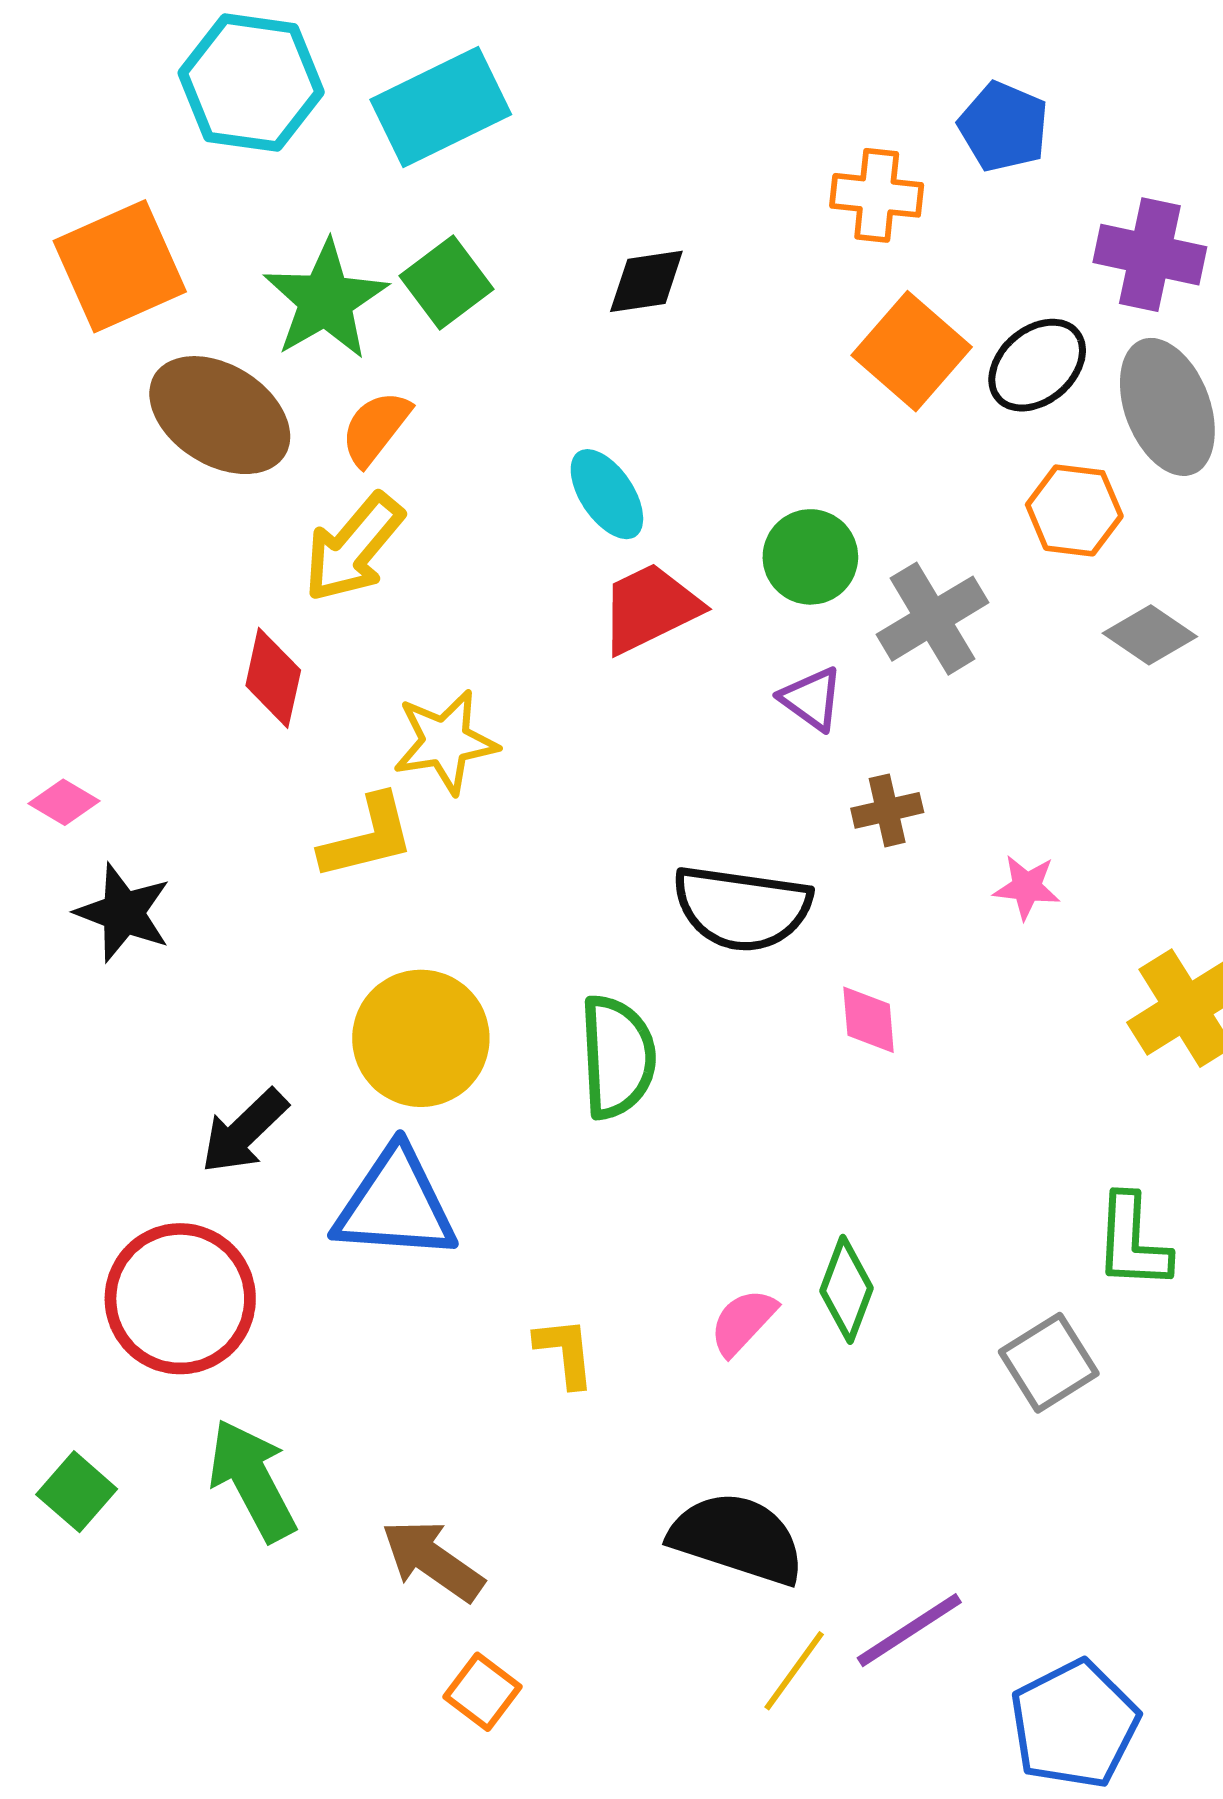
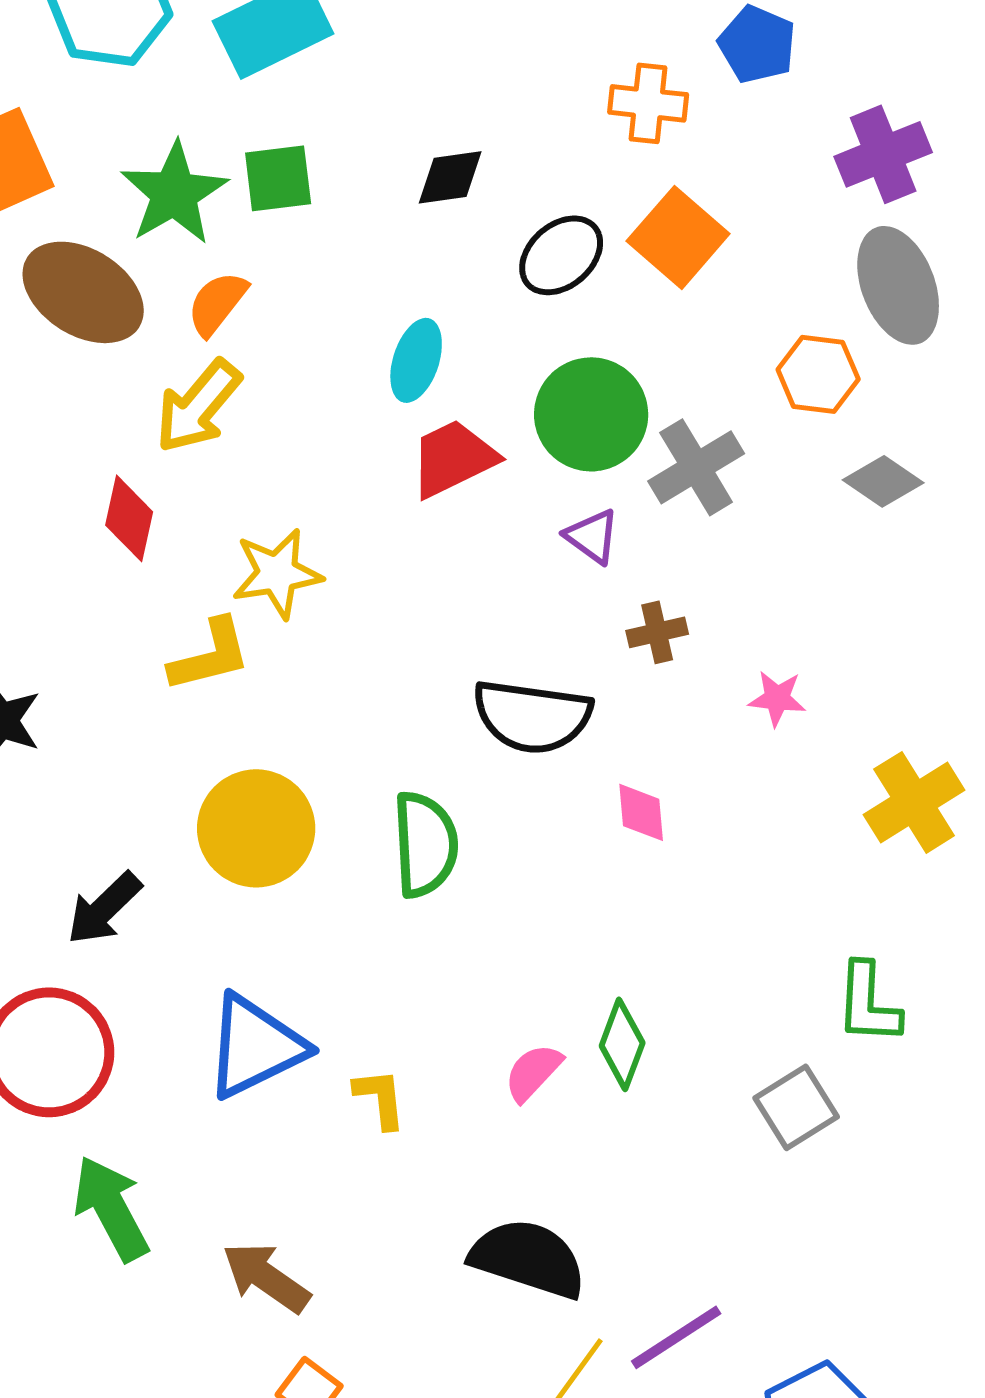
purple cross: (1150, 255) -> (883, 154), turned -34
green square: (446, 283) -> (278, 178), turned 30
black ellipse: (1037, 365) -> (561, 255), moved
cyan ellipse: (607, 494) -> (416, 360), turned 52
green circle: (810, 557) -> (591, 414), size x1.4
blue triangle: (395, 1205) -> (255, 1046), moved, turned -30

